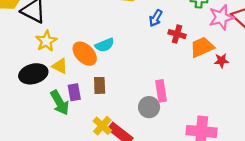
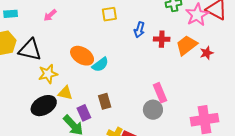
yellow star: (46, 41) -> (48, 74), turned 30
orange ellipse: (85, 54) -> (82, 56), moved

